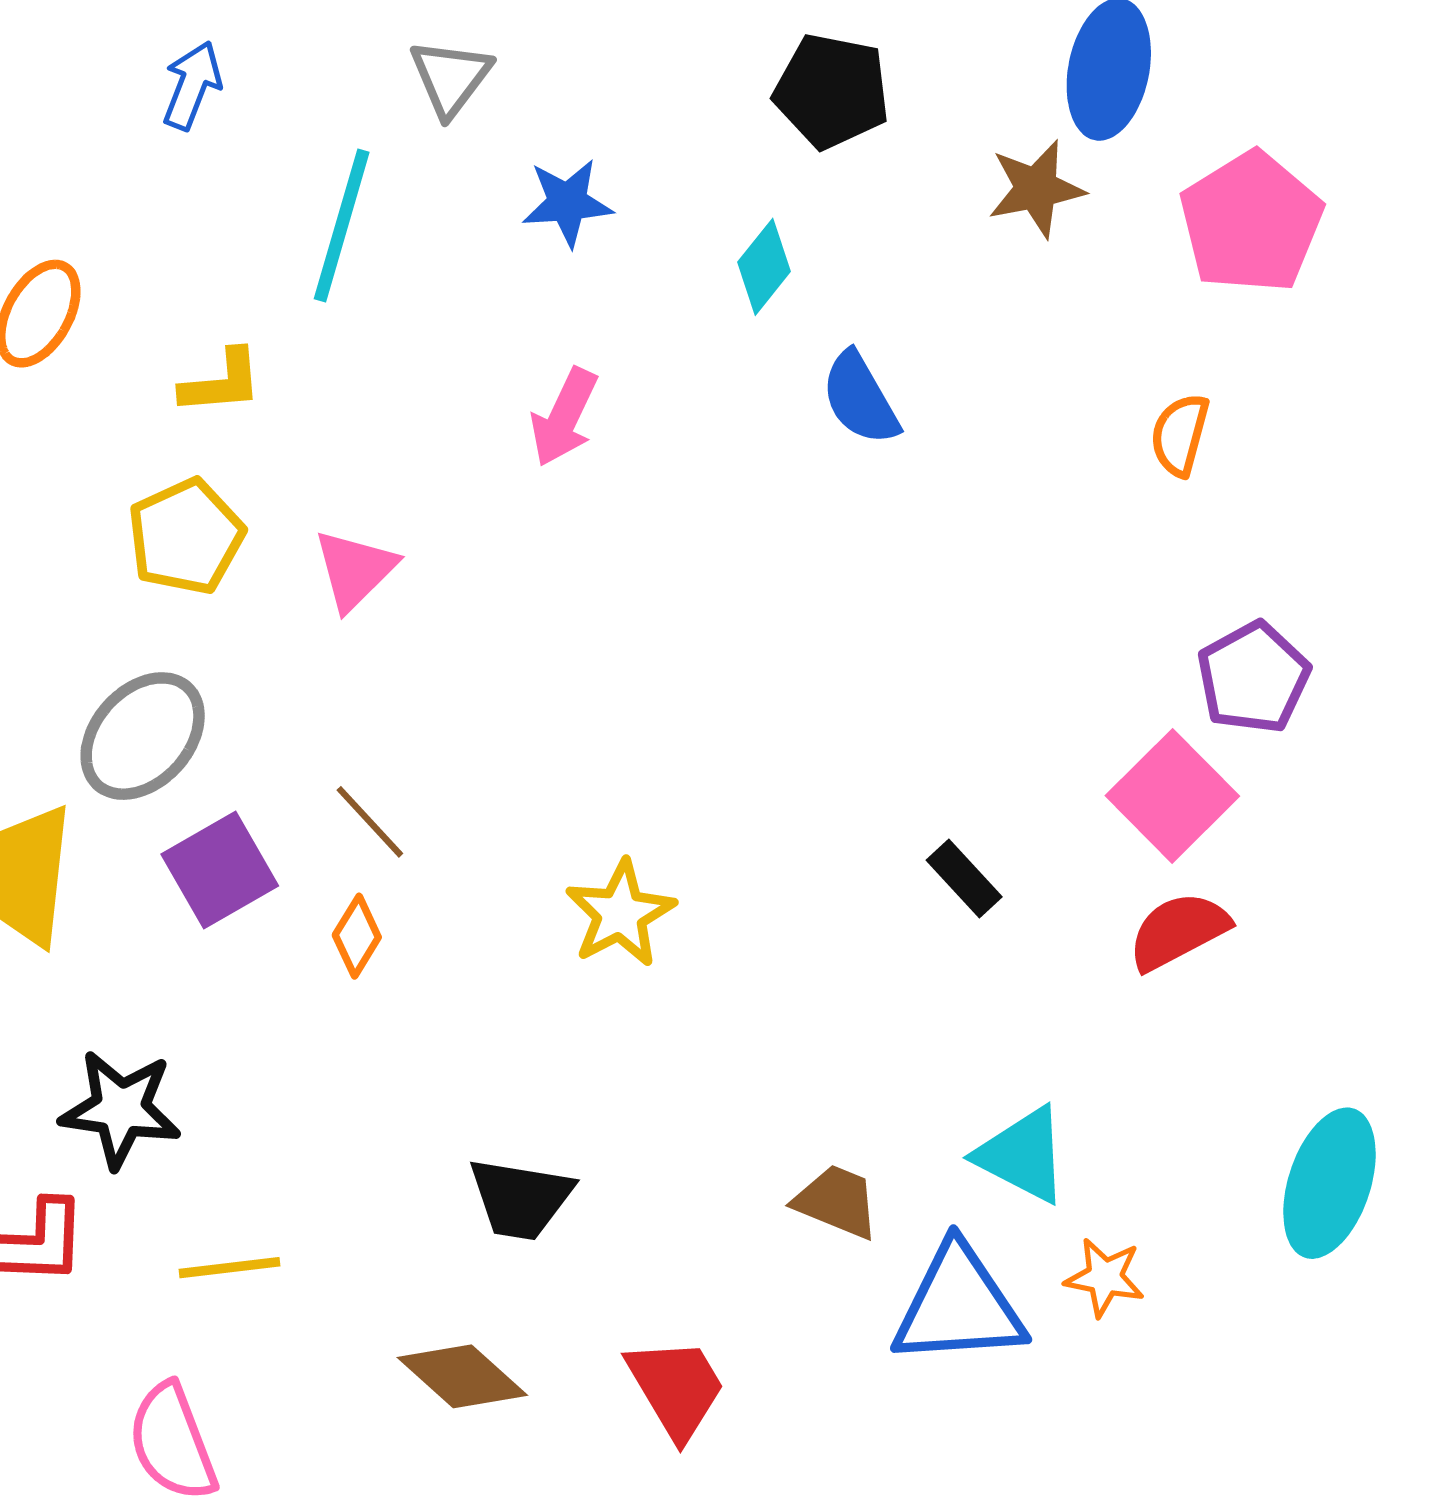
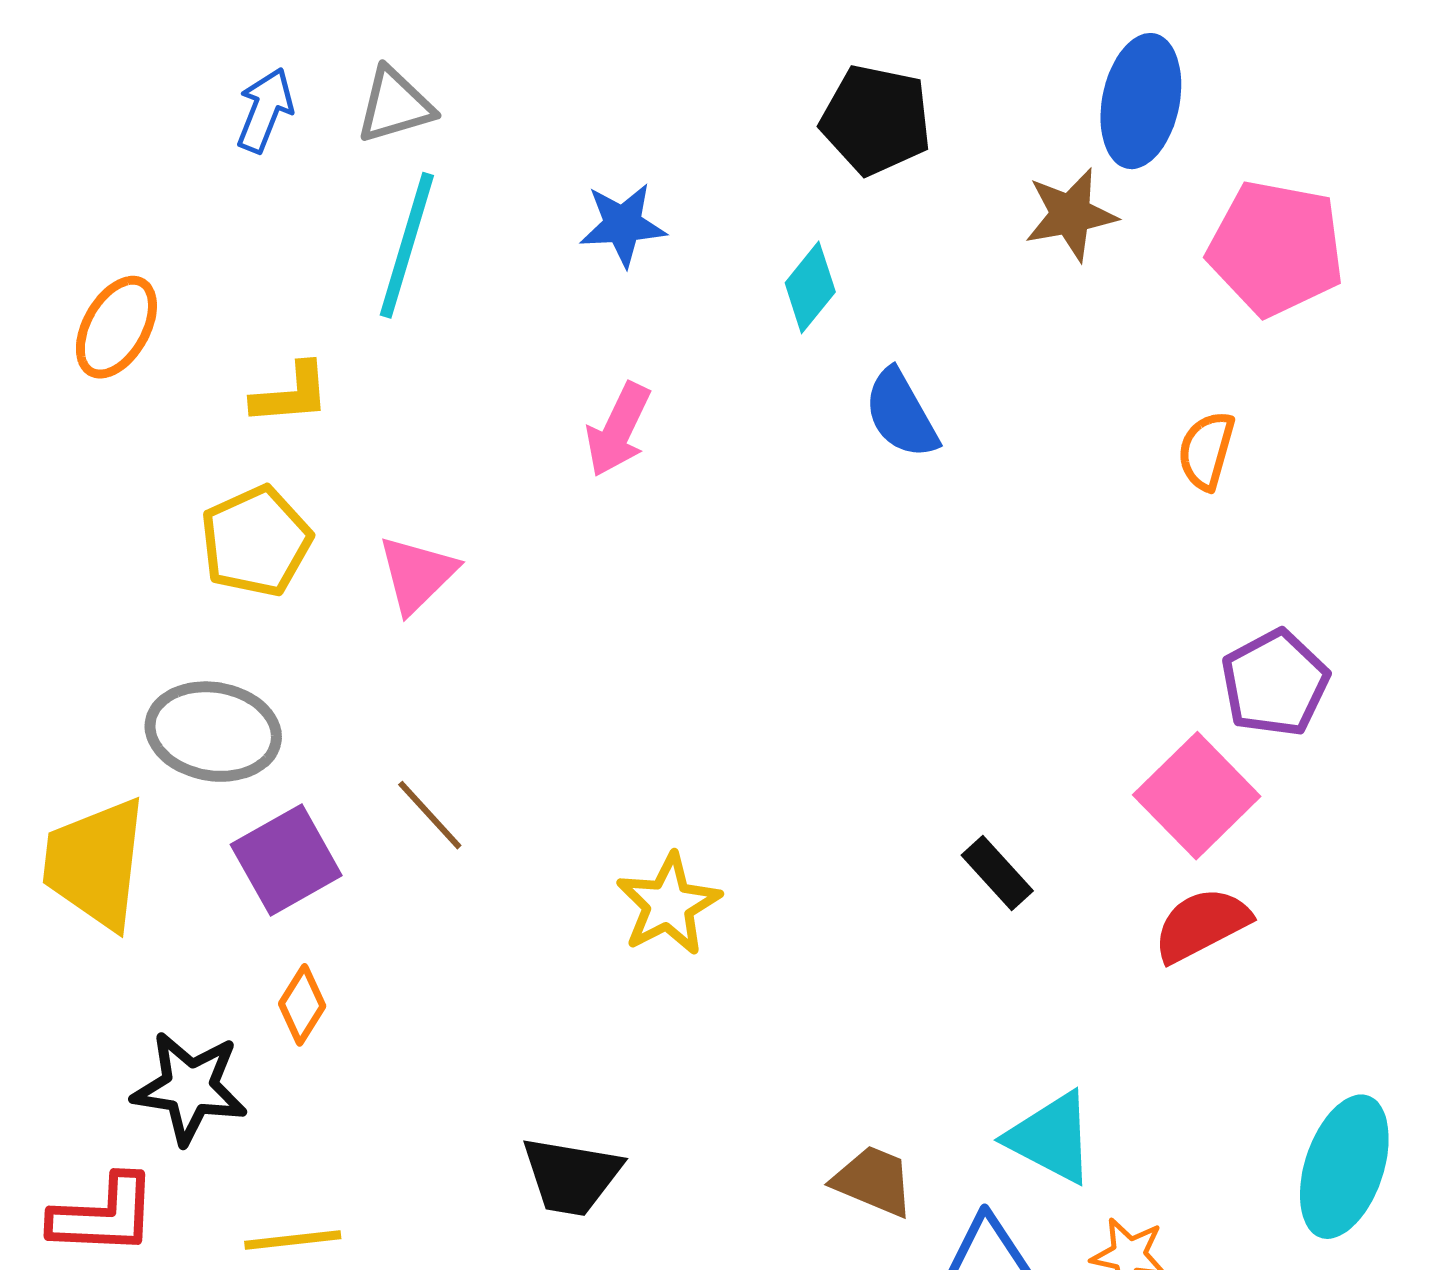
gray triangle: (451, 78) -> (395, 105), moved, turned 36
pink pentagon: (1251, 222) -> (1276, 248), turned -30
gray ellipse: (143, 736) -> (213, 732), turned 57
orange diamond: (357, 936) -> (302, 1005), moved

